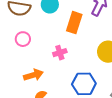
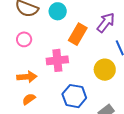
pink cross: (60, 53) -> (57, 60), size x1.5

